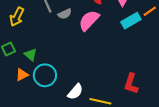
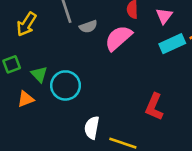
cyan circle: (45, 75) -> (65, 85), moved
red L-shape: (131, 84) -> (154, 107), moved
white semicircle: (75, 92) -> (92, 128), turned 144

